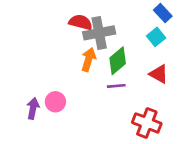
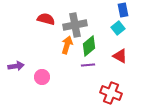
blue rectangle: (163, 13) -> (123, 10), turned 32
red semicircle: (81, 22) -> (46, 19), moved
purple arrow: (33, 108) -> (16, 66), moved, turned 70

